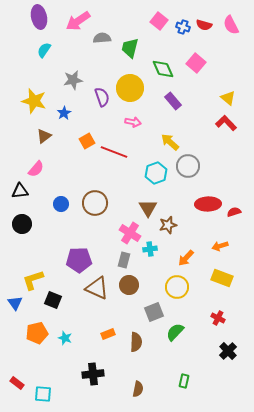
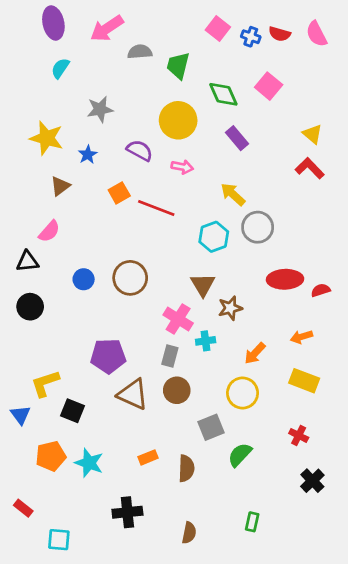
purple semicircle: (102, 97) -> (140, 150), moved, turned -42
cyan star: (65, 338) -> (89, 463), size x1.5
red rectangle: (17, 383) -> (23, 508), moved

